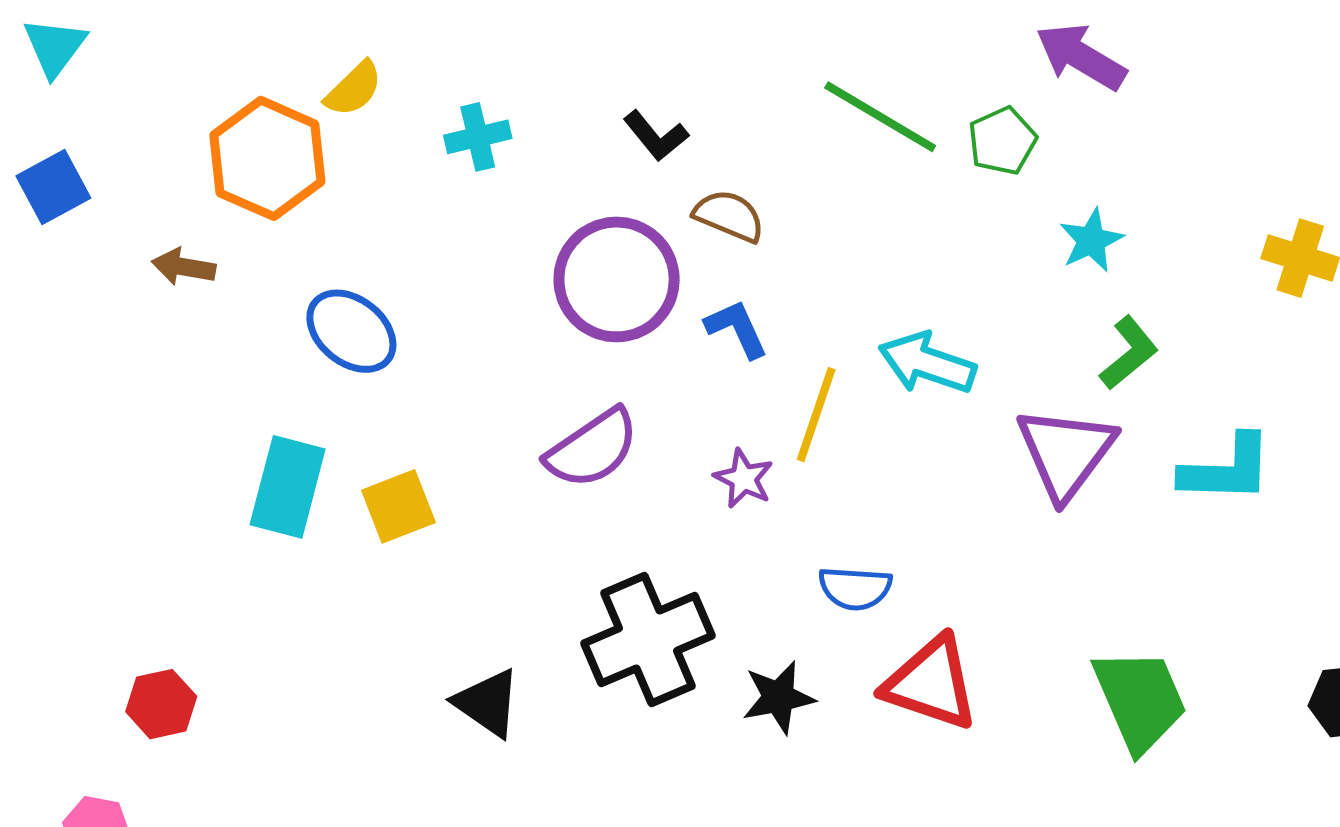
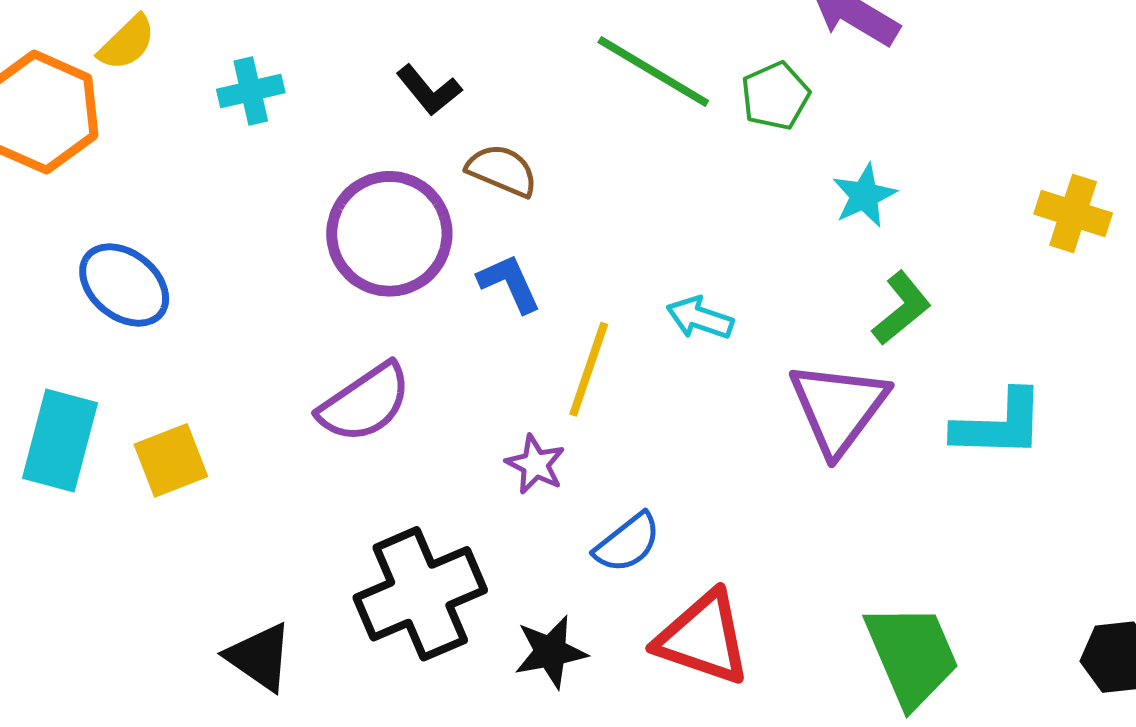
cyan arrow: (927, 363) -> (700, 318), size x0.7
purple star: (744, 479) -> (535, 464), moved
blue semicircle: (855, 588) -> (627, 543), turned -42

